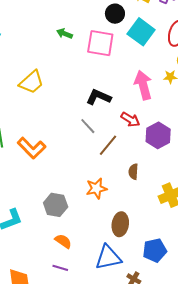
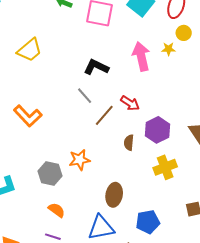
red arrow: (130, 119) -> (130, 103), moved
purple hexagon: (158, 135) -> (157, 130), moved
orange star: (97, 188) -> (80, 160), moved

